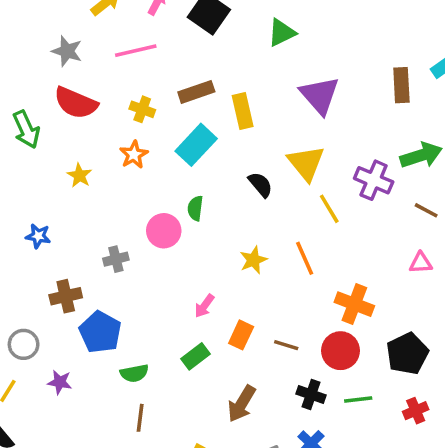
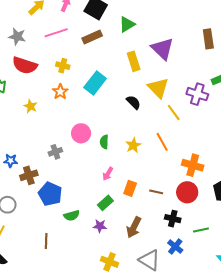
green triangle: (282, 33) -> (127, 24), moved
brown rectangle: (196, 92) -> (92, 37), moved
yellow rectangle: (243, 111) -> (134, 61), moved
green semicircle: (195, 208) -> (104, 142), moved
blue star: (38, 236) -> (11, 161), moved
purple star: (60, 382) -> (100, 226), moved
green line: (358, 400) -> (201, 230), moved
brown line: (140, 418) -> (46, 241), moved

